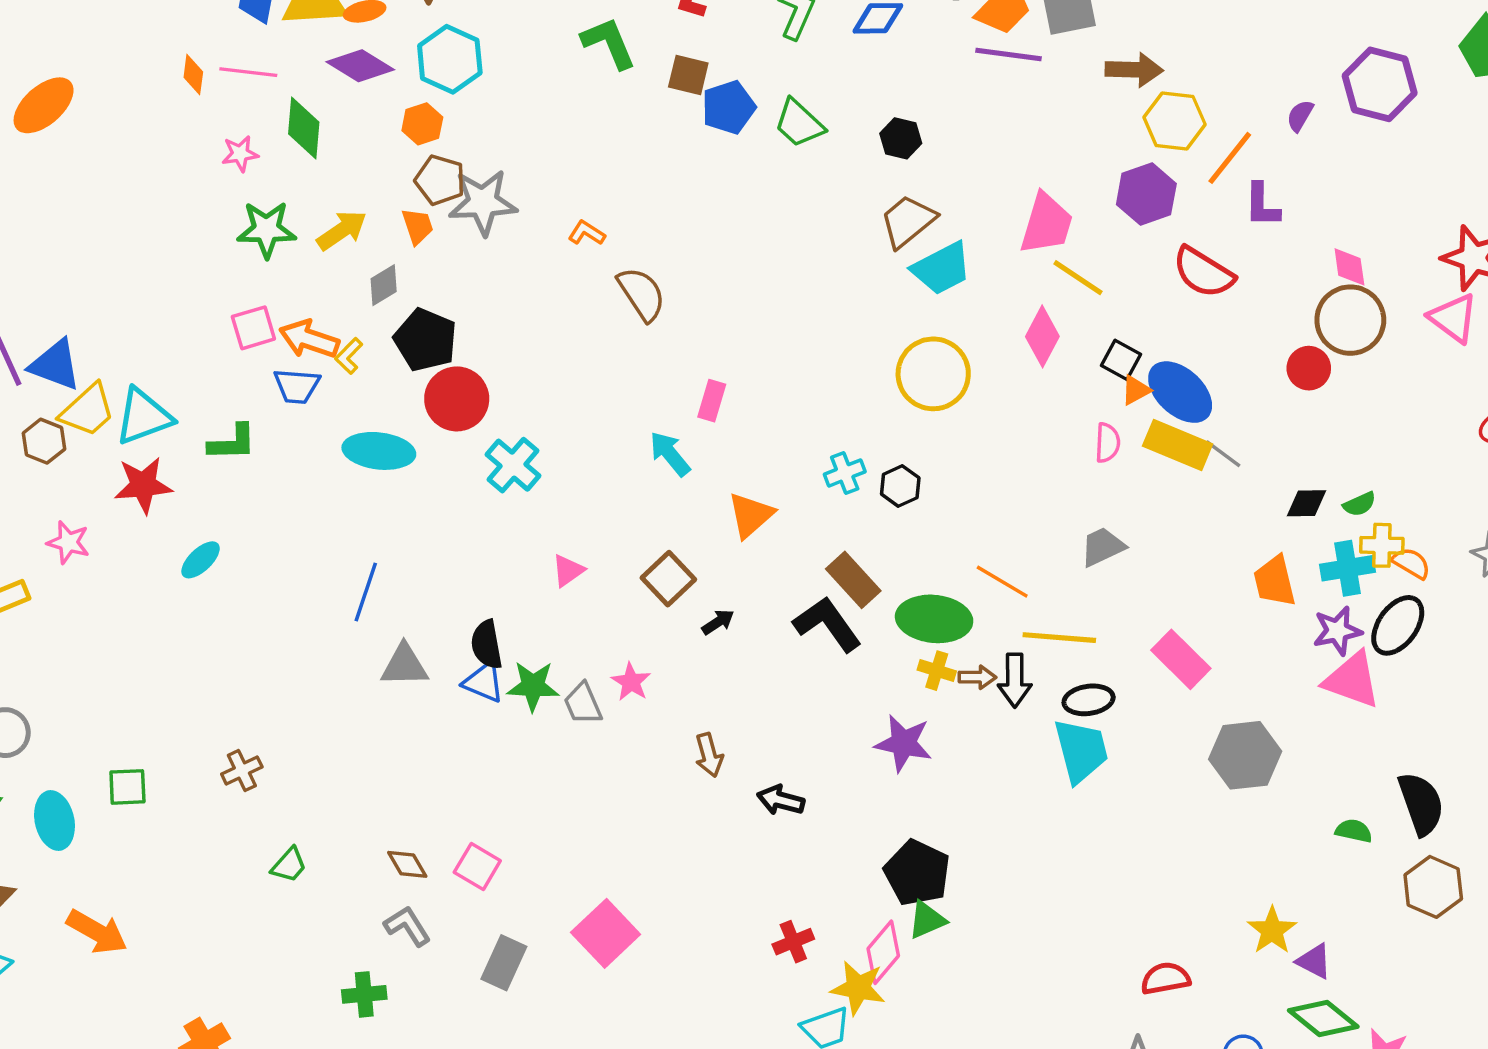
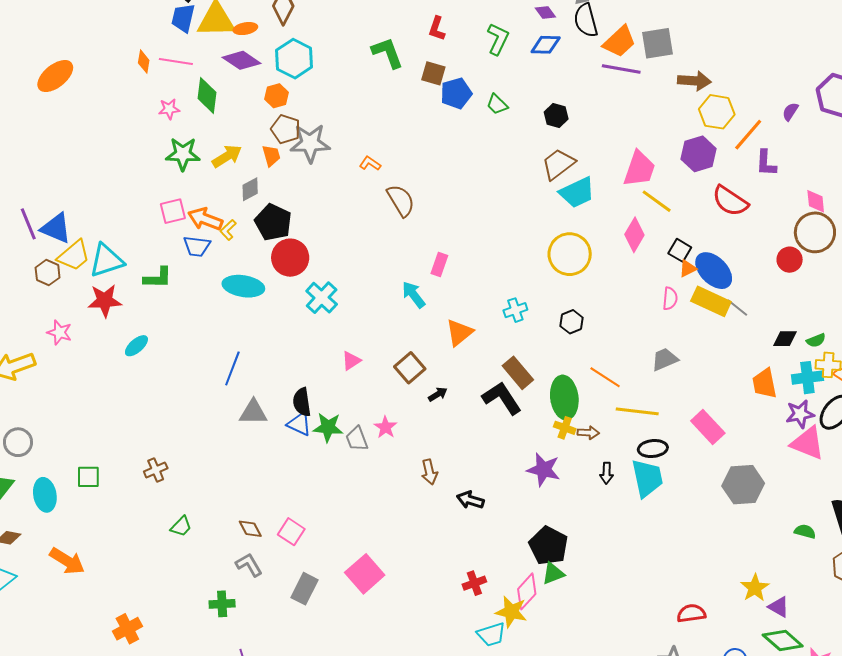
green trapezoid: (799, 123) -> (497, 104), size x0.7
black hexagon: (900, 486) -> (571, 322), moved
green ellipse: (934, 619) -> (564, 398), turned 75
black arrow: (1015, 680) -> (607, 473), moved, size x0.7

